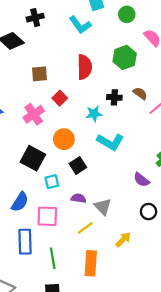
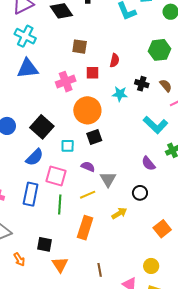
red semicircle: (84, 67) -> (115, 60), moved, size x0.6
red square: (60, 98) -> (92, 73), turned 32
orange circle: (64, 139) -> (87, 110), size x1.4
cyan L-shape: (110, 142) -> (155, 125), moved
black square: (33, 158) -> (42, 127), moved
black circle: (149, 212) -> (140, 193), moved
green line: (53, 258) -> (60, 204), moved

